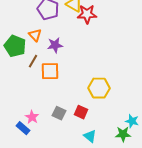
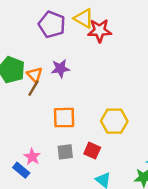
orange triangle: (35, 35) -> (35, 75), moved
orange square: (50, 71) -> (64, 118), moved
gray square: (59, 113) -> (65, 152), turned -32

